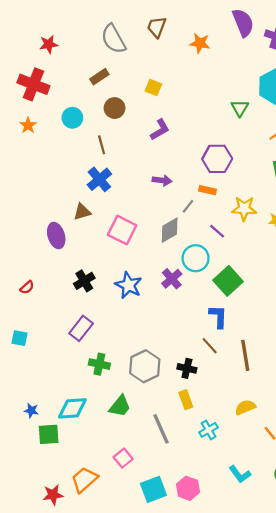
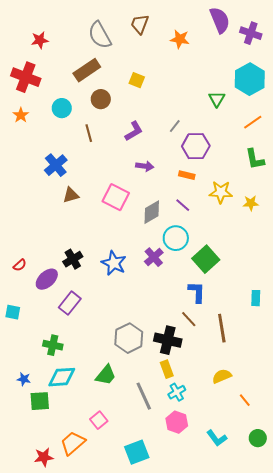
brown rectangle: (99, 77) -> (87, 70), size x1.5
purple L-shape: (160, 130) -> (134, 131), moved
blue cross: (99, 179) -> (56, 165), moved
gray line: (188, 206) -> (175, 126), moved
pink square: (122, 230) -> (116, 197), moved
purple line: (217, 231) -> (183, 205), moved
purple ellipse: (56, 236) -> (47, 279), moved, turned 65
green cross: (99, 364) -> (53, 345), moved
black cross: (187, 368) -> (168, 340), size x1.5
cyan cross: (209, 430) -> (177, 392), moved
pink square: (123, 458) -> (99, 420), moved
pink hexagon: (188, 488) -> (177, 422), moved

